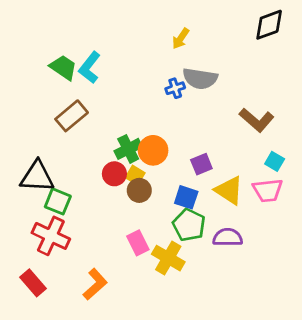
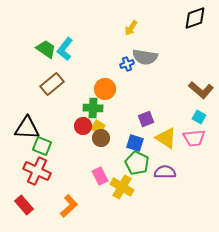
brown L-shape: (257, 120) -> (201, 90), moved
green cross: (128, 149) -> (93, 108), turned 30
orange circle: (153, 150) -> (105, 89), moved

